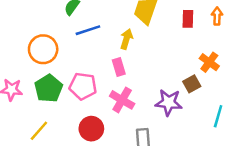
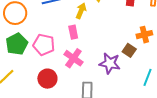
orange cross: (209, 62) -> (144, 35), turned 35
brown square: (192, 84) -> (129, 50), turned -32

